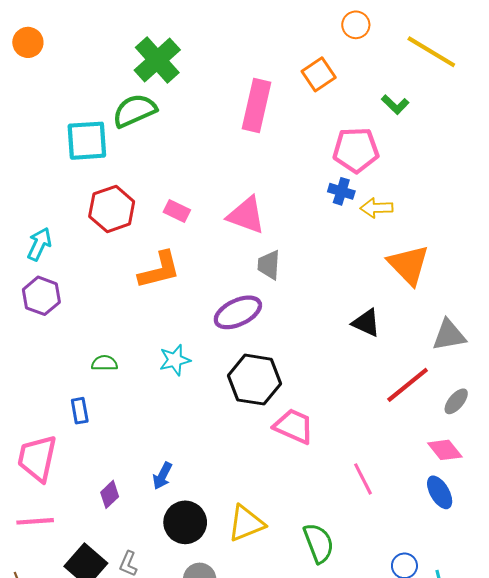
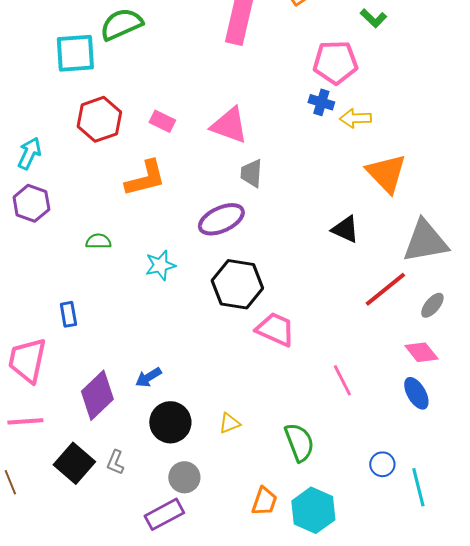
gray triangle: (449, 335) -> (425, 241), size x1.4
green semicircle: (104, 363) -> (98, 241), moved
blue arrow: (162, 476) -> (148, 377), turned 32
purple diamond: (110, 494) -> (97, 395), size x1.8
yellow triangle: (246, 523) -> (229, 423), size x0.6

